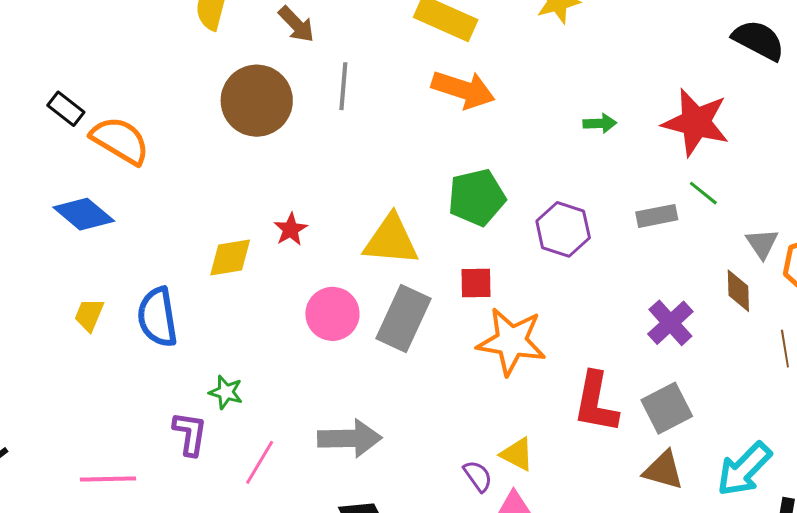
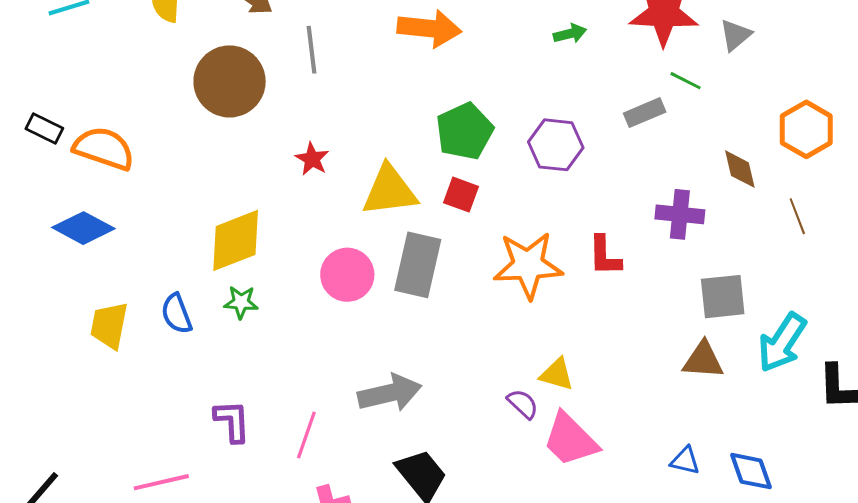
red star: (291, 229) -> (312, 159), moved
gray triangle: (762, 244) -> (736, 35), moved, turned 36
yellow diamond: (230, 257) -> (236, 240), size x1.4
red square: (476, 283) -> (461, 195), moved, turned 33
yellow trapezoid: (89, 315) -> (109, 325), size x1.4
blue semicircle: (157, 317) -> (177, 314), size x0.7
purple cross: (670, 323) -> (680, 214), turned -30
green star: (226, 392) -> (241, 302), moved
red L-shape: (596, 402) -> (605, 256), moved, size x0.7
gray square: (667, 408) -> (723, 297), moved, turned 33

